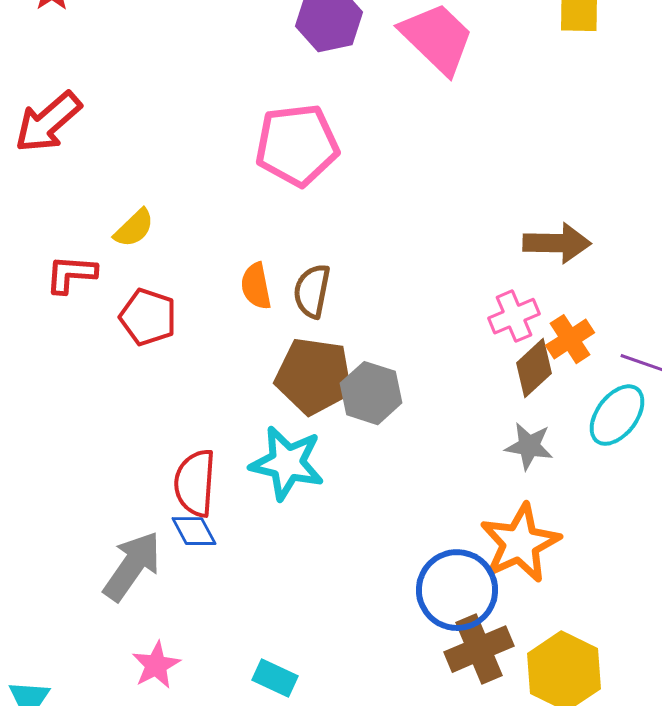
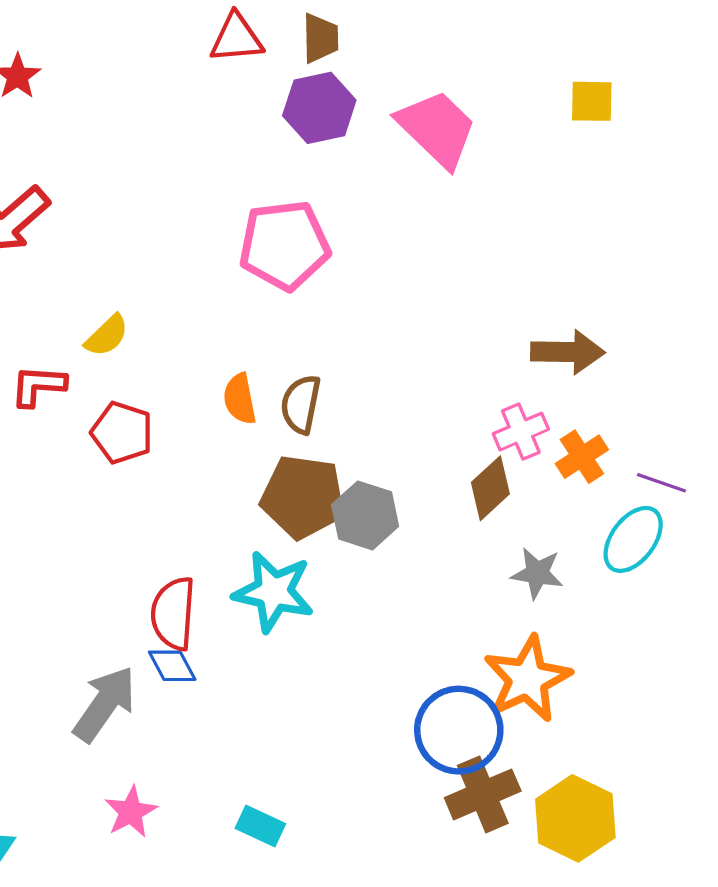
brown diamond: (534, 368) -> (490, 488), moved

